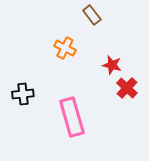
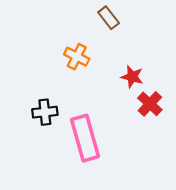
black cross: (23, 94) -> (45, 112), moved

